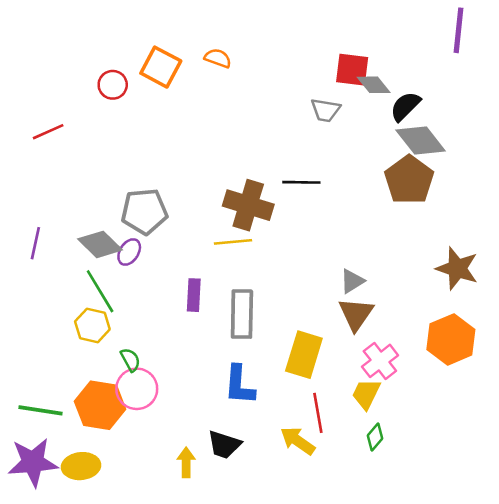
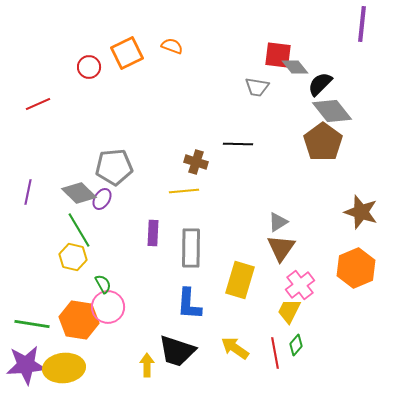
orange square: (161, 67) -> (127, 53), turned 36
brown cross: (248, 205) -> (196, 162), size x0.6
red line: (318, 413) -> (275, 353), moved
black trapezoid: (224, 445) -> (177, 351), size x1.4
yellow ellipse: (81, 466) -> (64, 368), size x1.4

